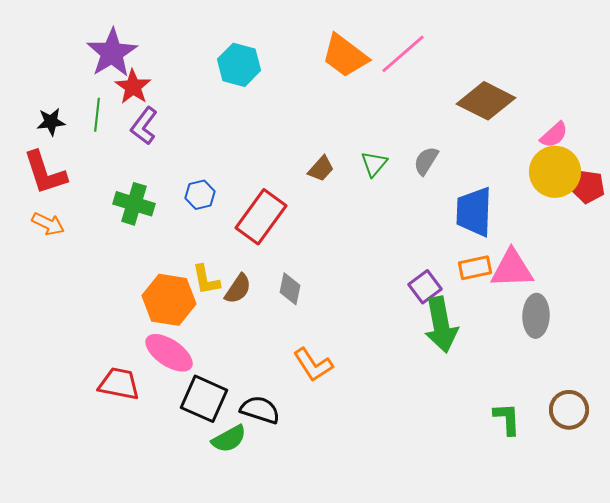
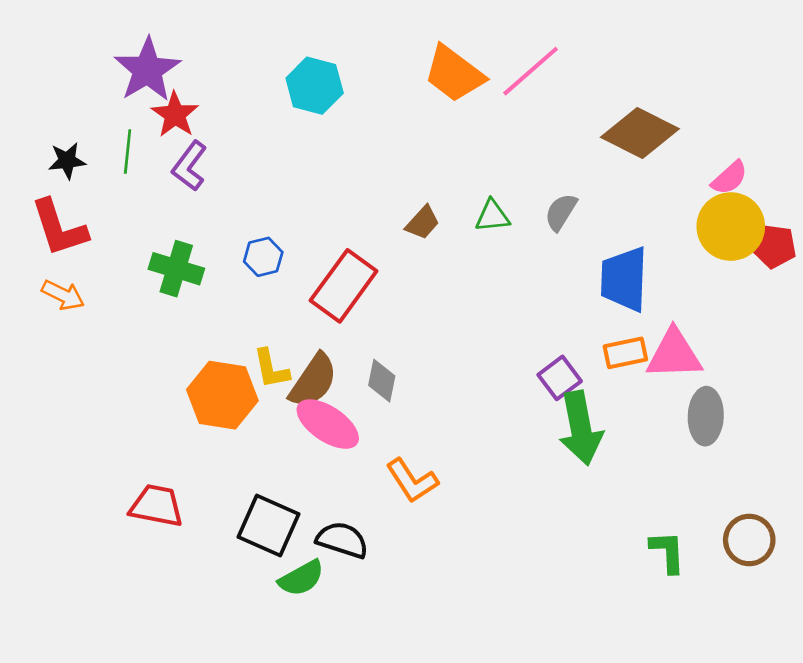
green triangle: (374, 164) -> (492, 216), turned 44
brown semicircle: (238, 289) -> (313, 381), size x1.4
pink ellipse: (169, 353) -> (328, 424), moved

